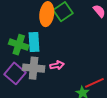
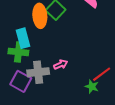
cyan rectangle: (34, 42) -> (23, 38), moved

